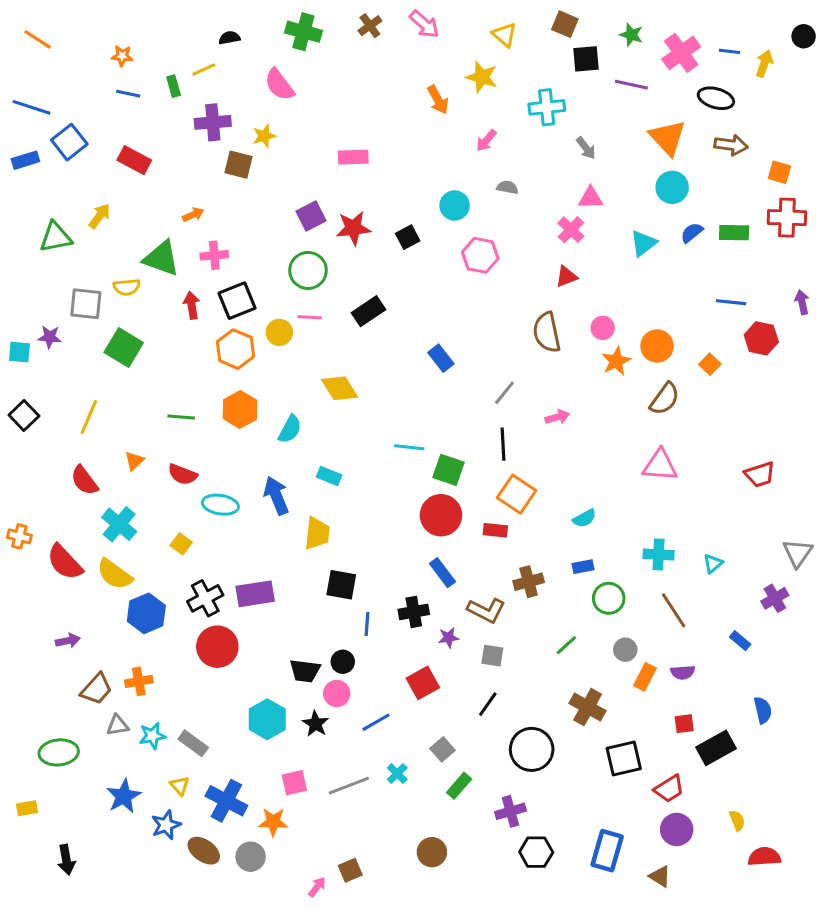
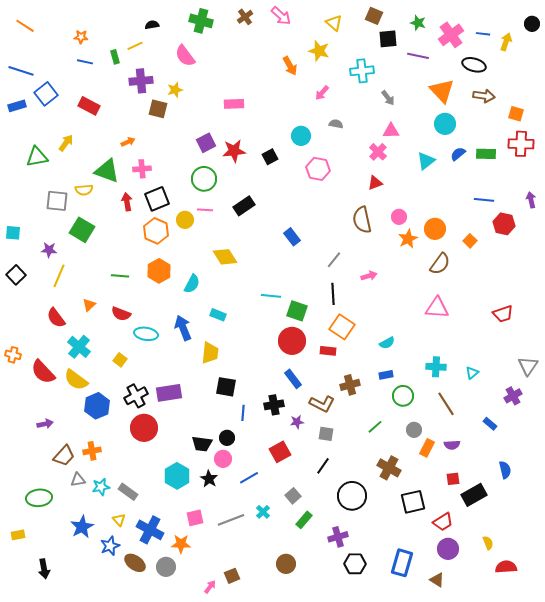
purple star: (50, 337) -> (49, 250), moved

